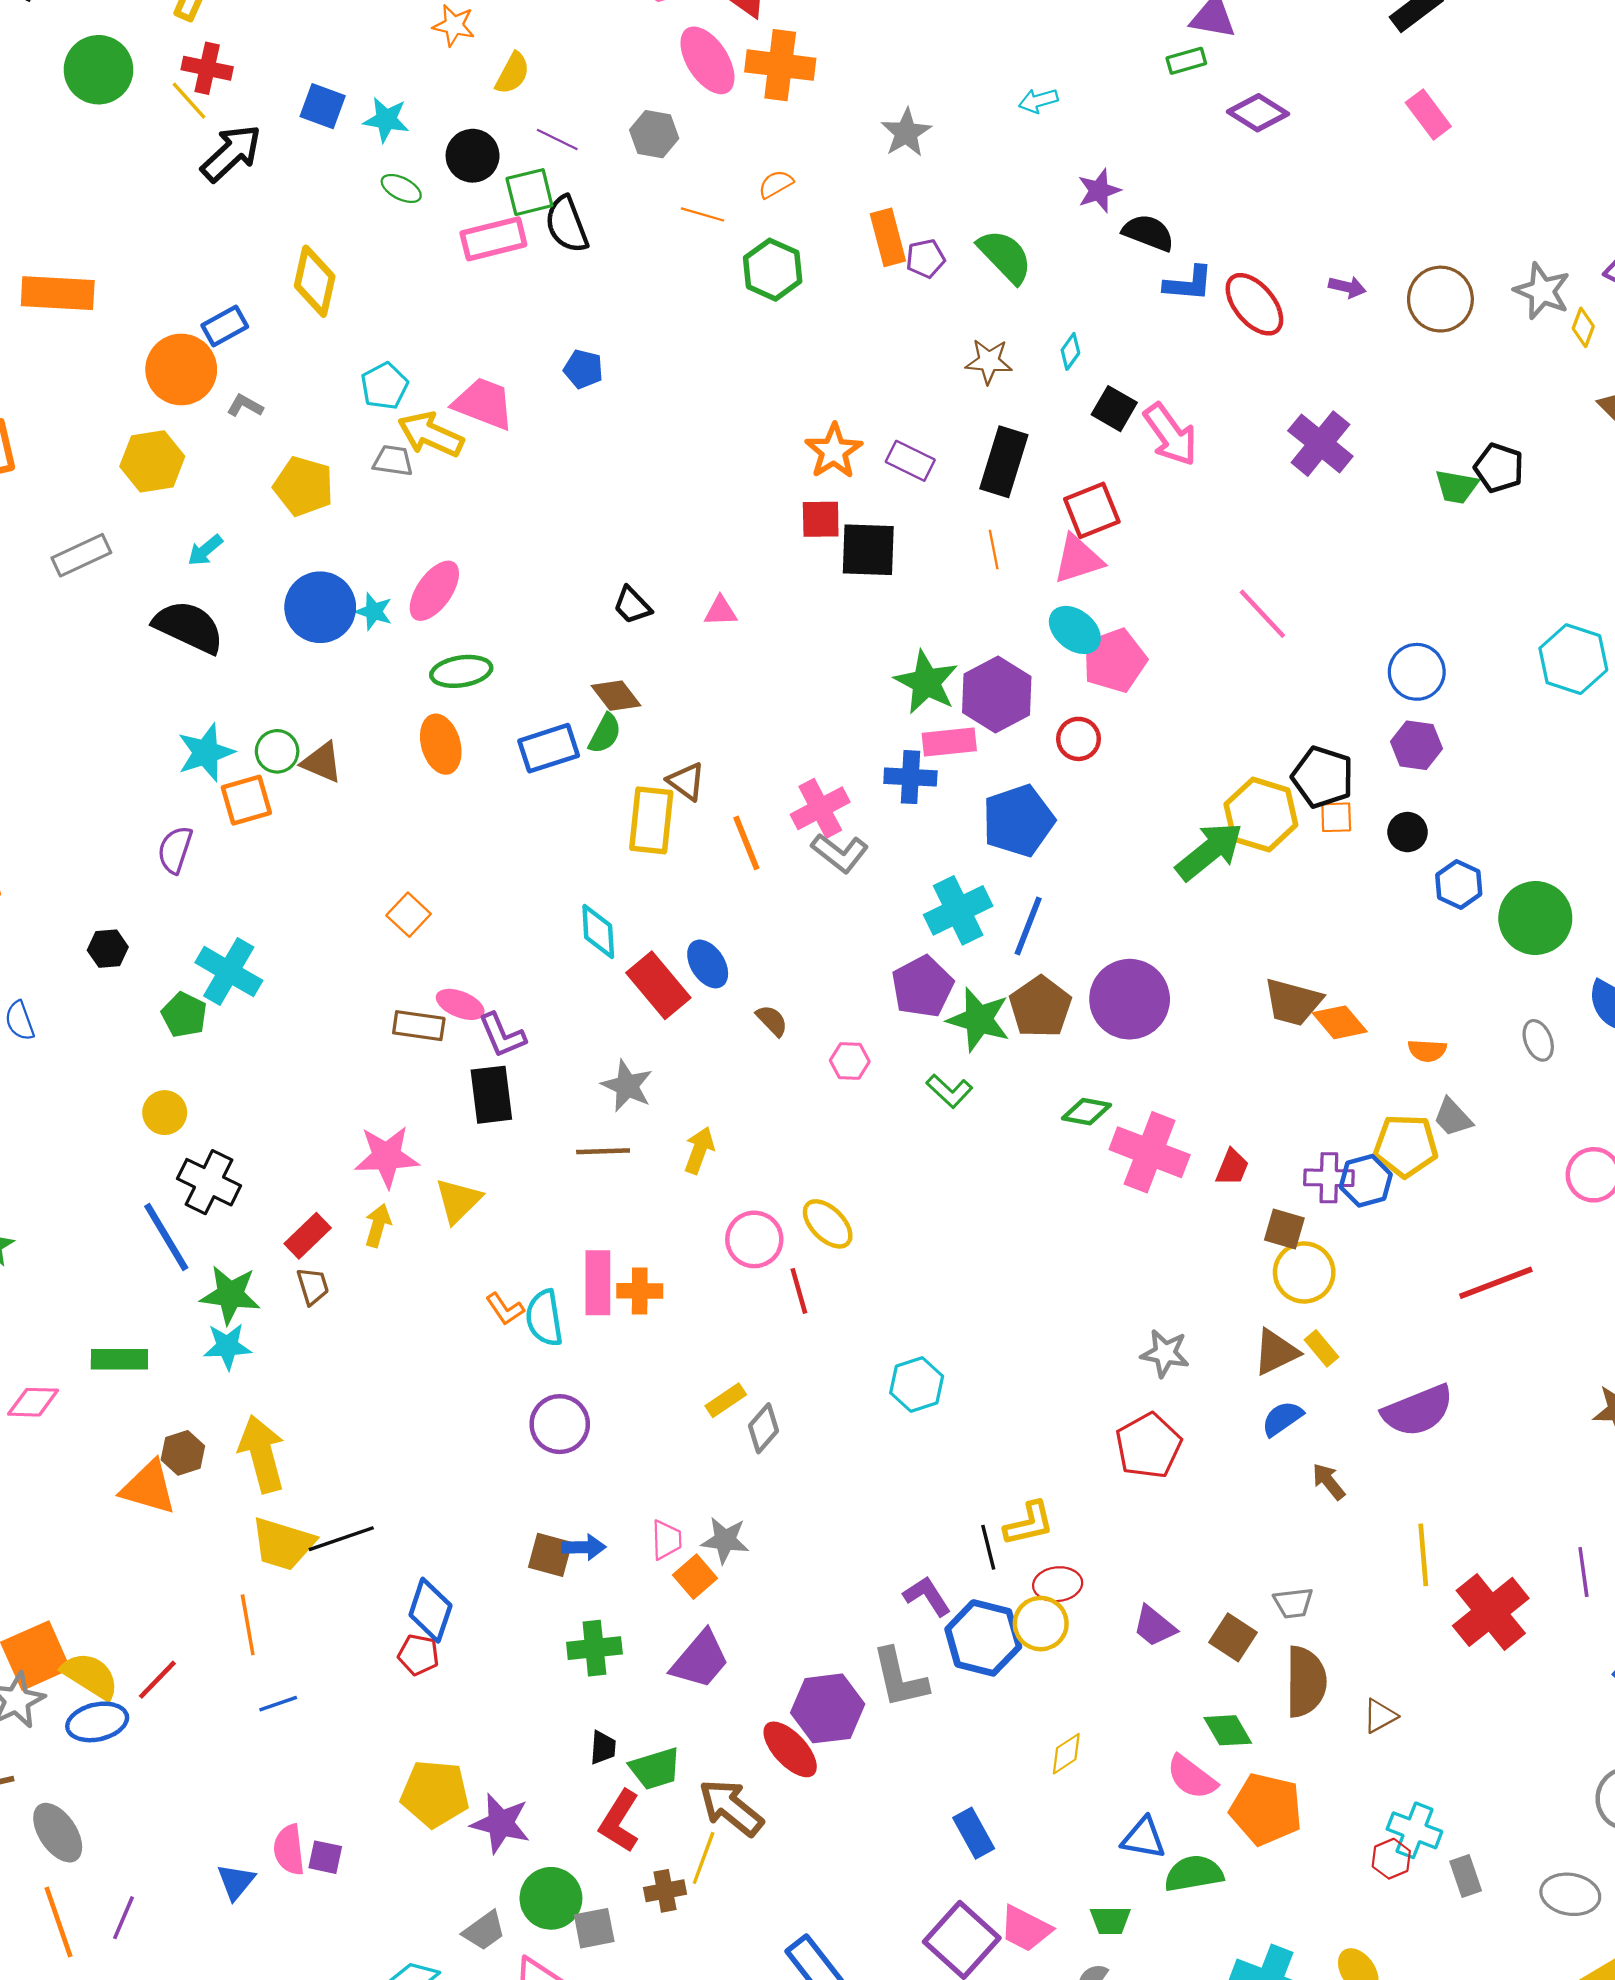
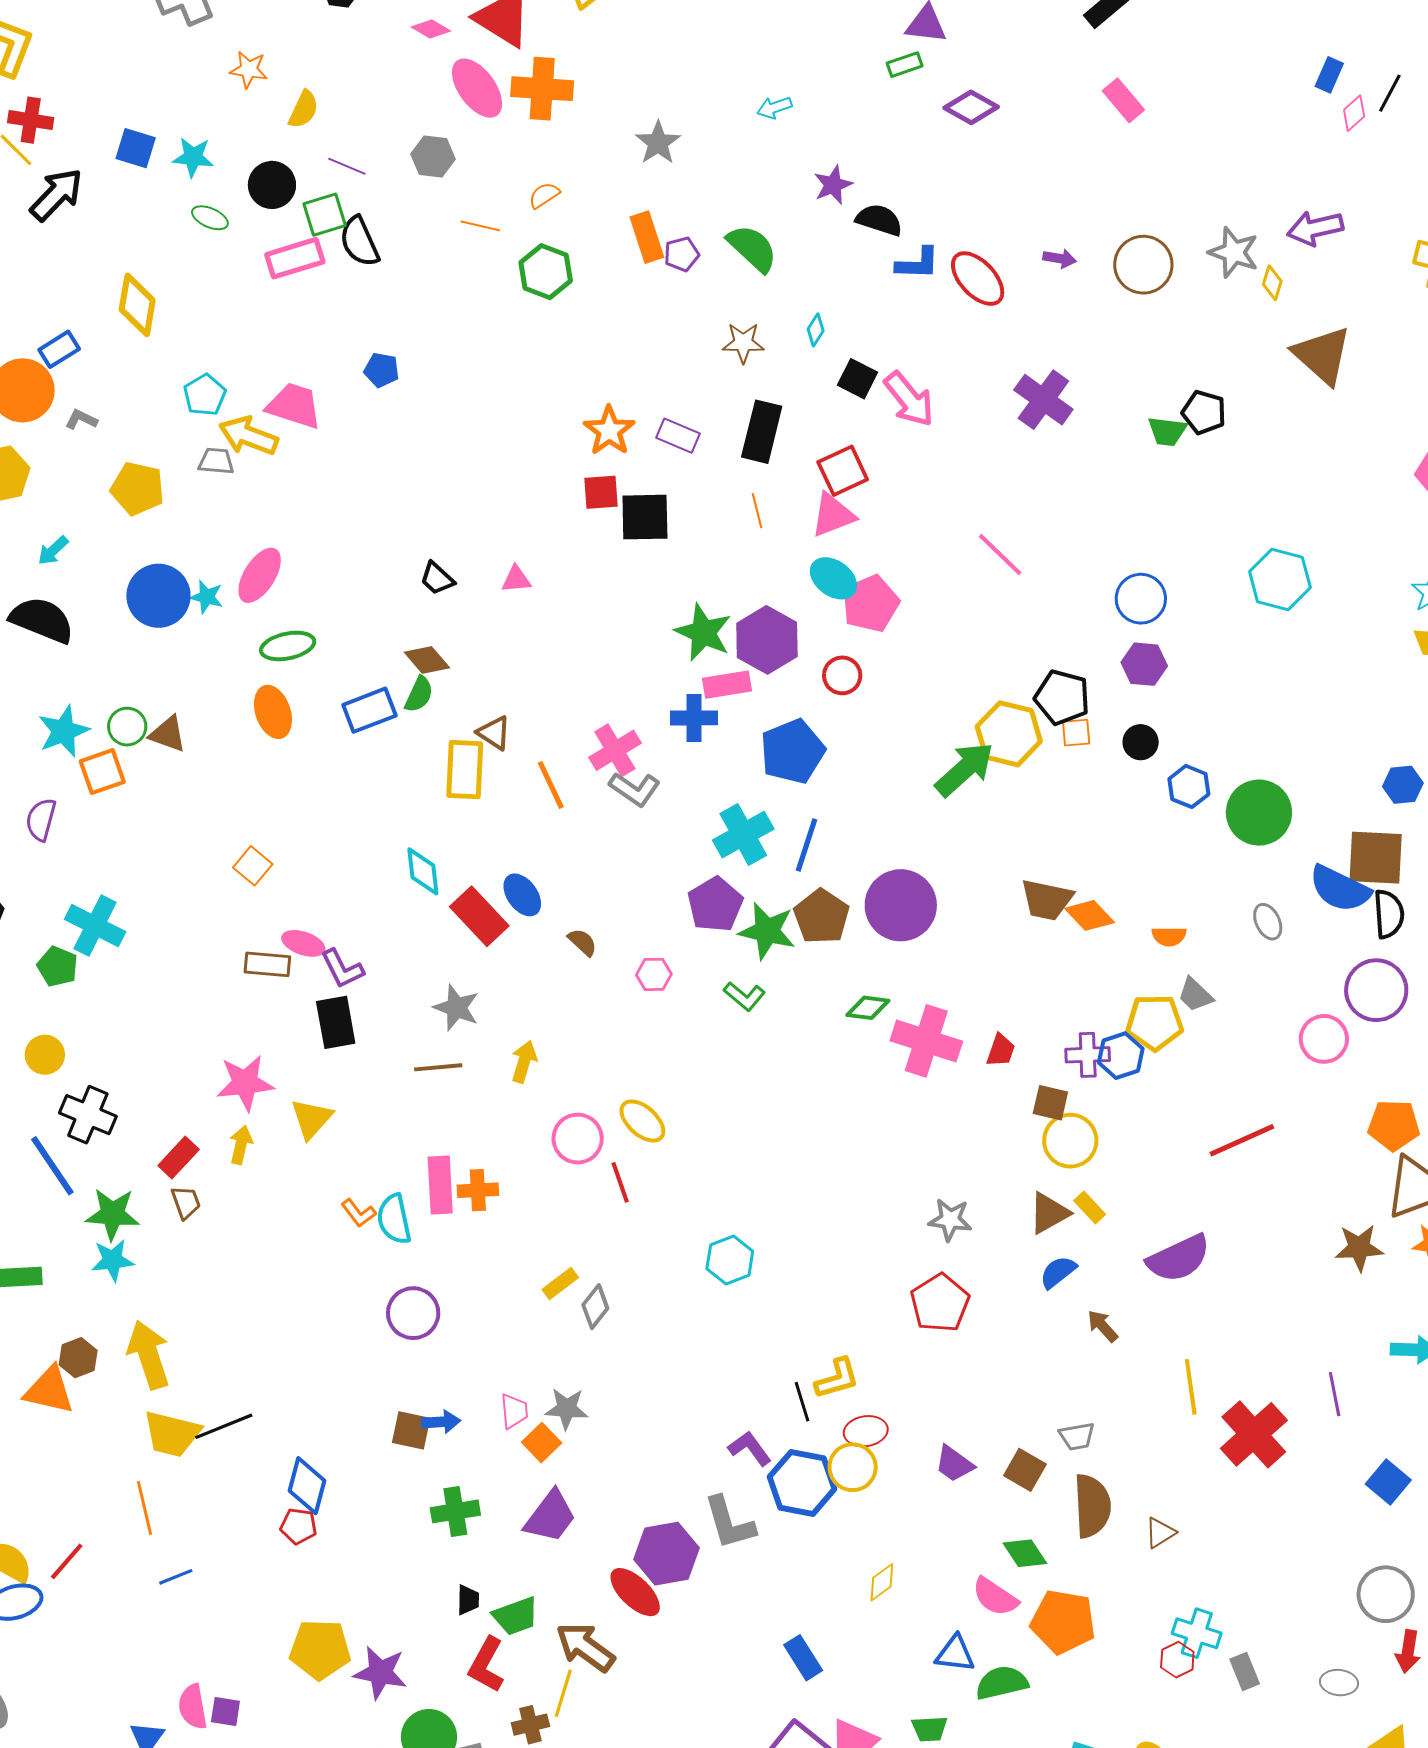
gray ellipse: (1570, 1894) -> (1339, 1683), size x0.7

